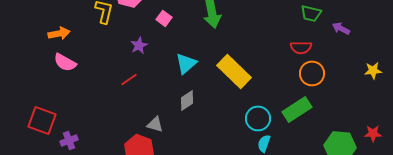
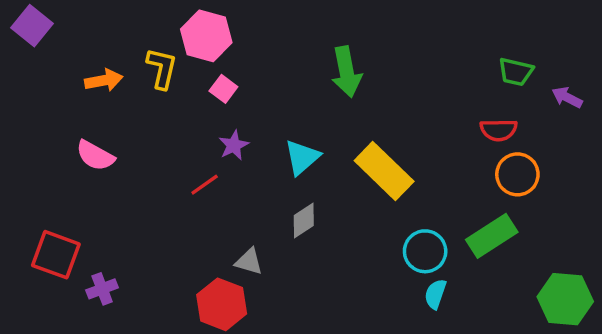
pink square: (164, 18) -> (223, 89), moved
orange arrow: (59, 33) -> (104, 80), moved
purple star: (139, 45) -> (234, 145), moved

